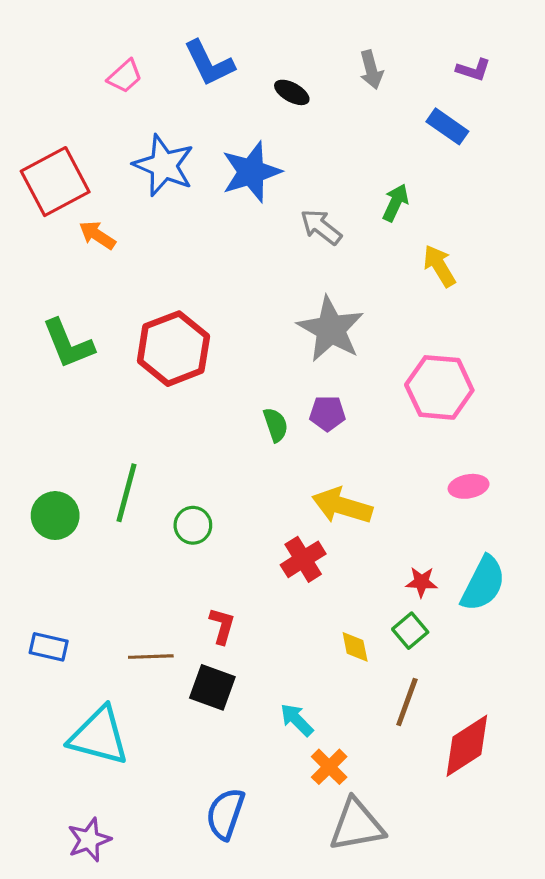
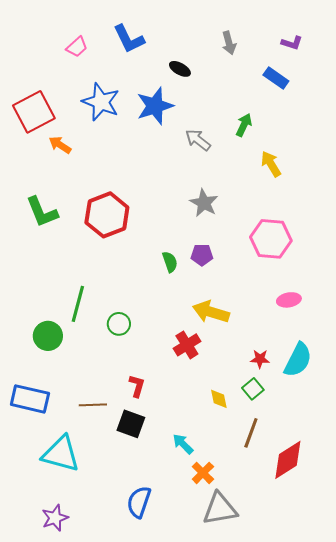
black ellipse: (292, 92) -> (180, 69), moved
gray star: (331, 329) -> (204, 203), size x0.7
green circle: (55, 516) -> (48, 336), moved
blue rectangle: (49, 647) -> (30, 399), size x1.6

